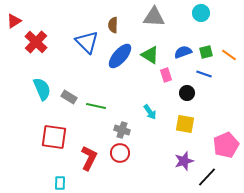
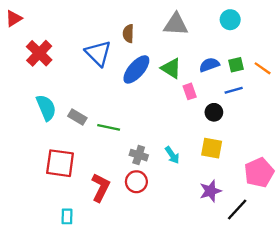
red triangle: (14, 21) -> (14, 19), moved
blue line: (204, 74) -> (234, 90), turned -35
cyan arrow: (150, 112) -> (172, 155), moved

